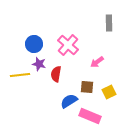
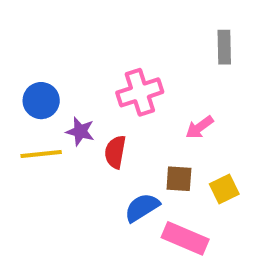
blue circle: (34, 44) -> (41, 101), moved
pink cross: (68, 45) -> (140, 92), turned 30

